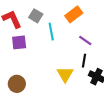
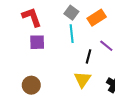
gray square: (36, 16) -> (71, 13), moved
black line: (84, 61) -> (89, 56), moved

